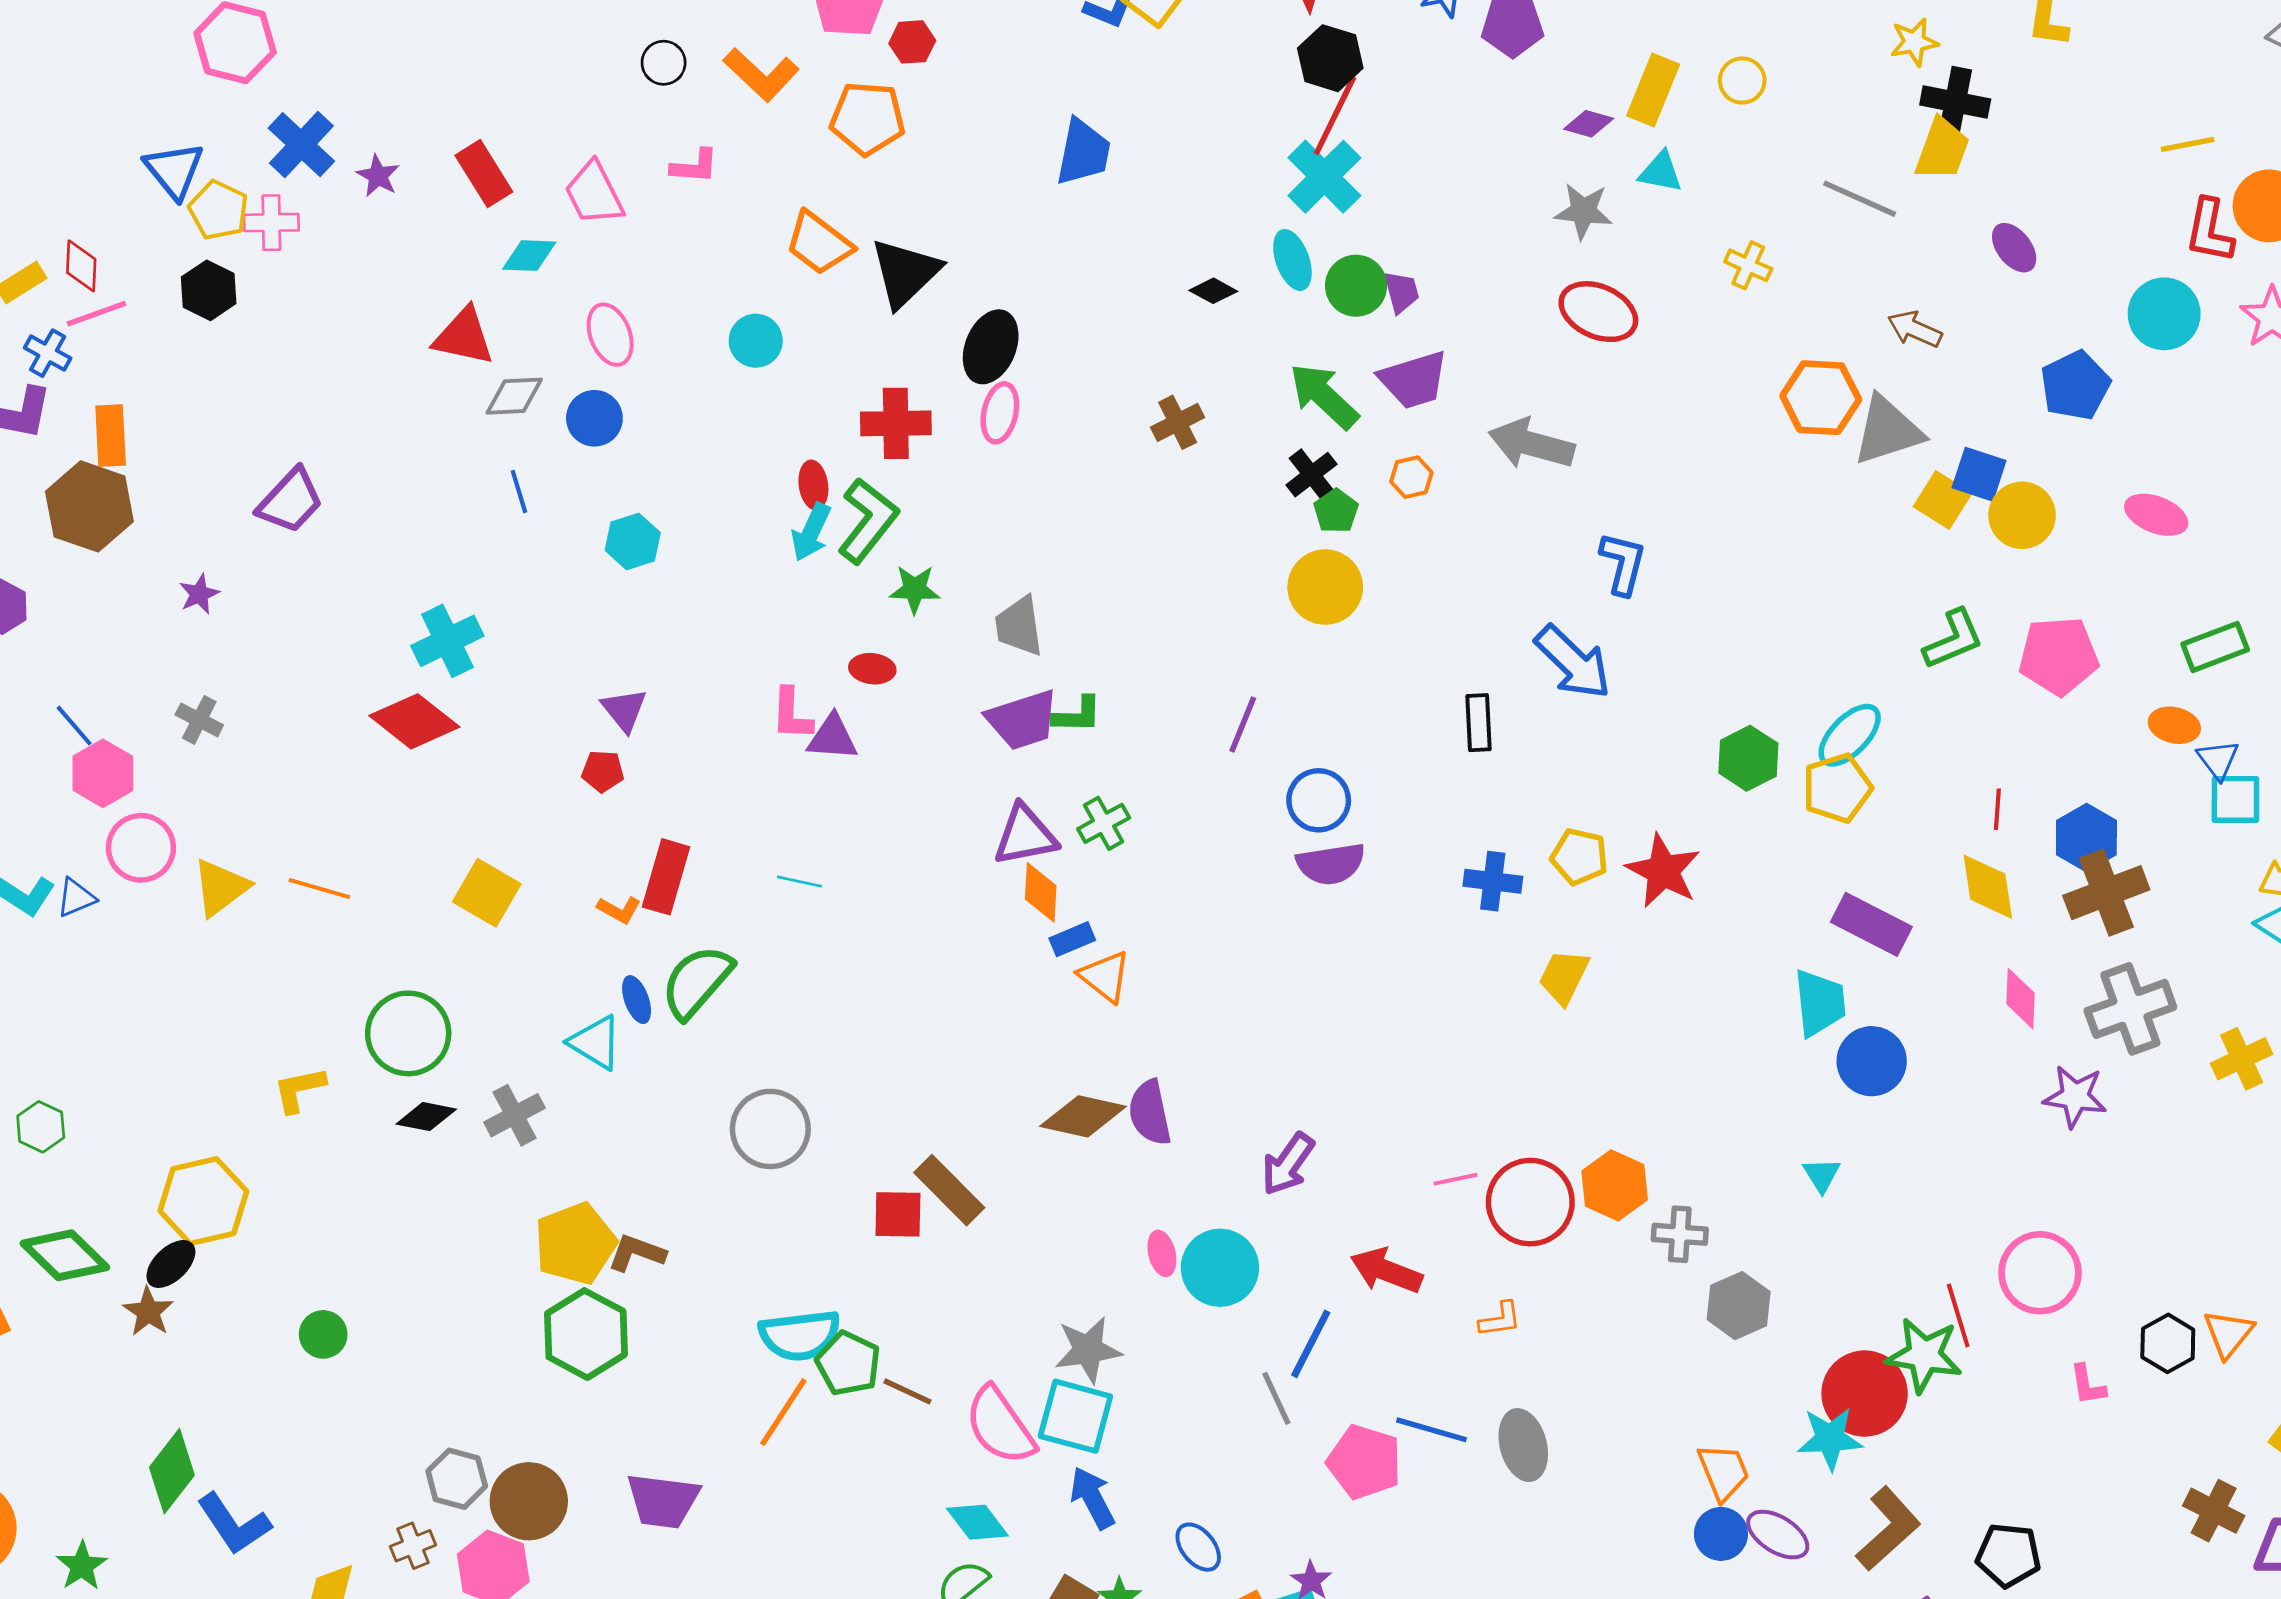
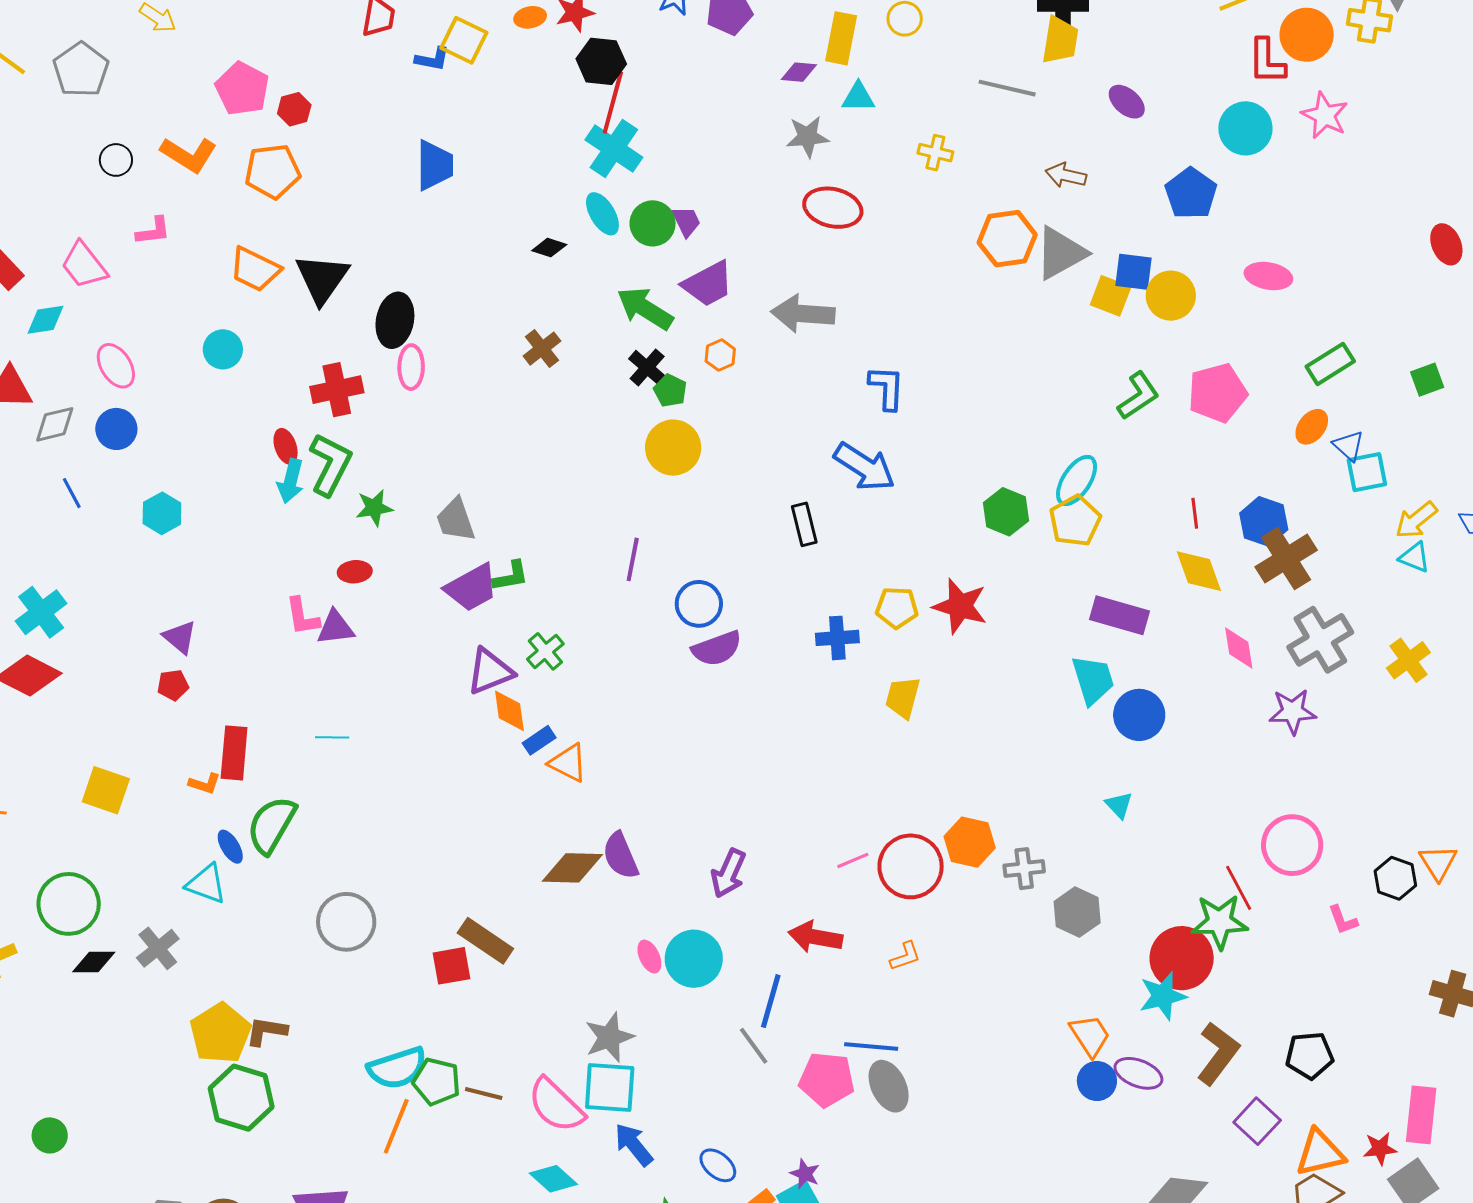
orange ellipse: (2174, 725) -> (1312, 427), turned -54
gray ellipse: (1523, 1445) -> (889, 1086), moved

